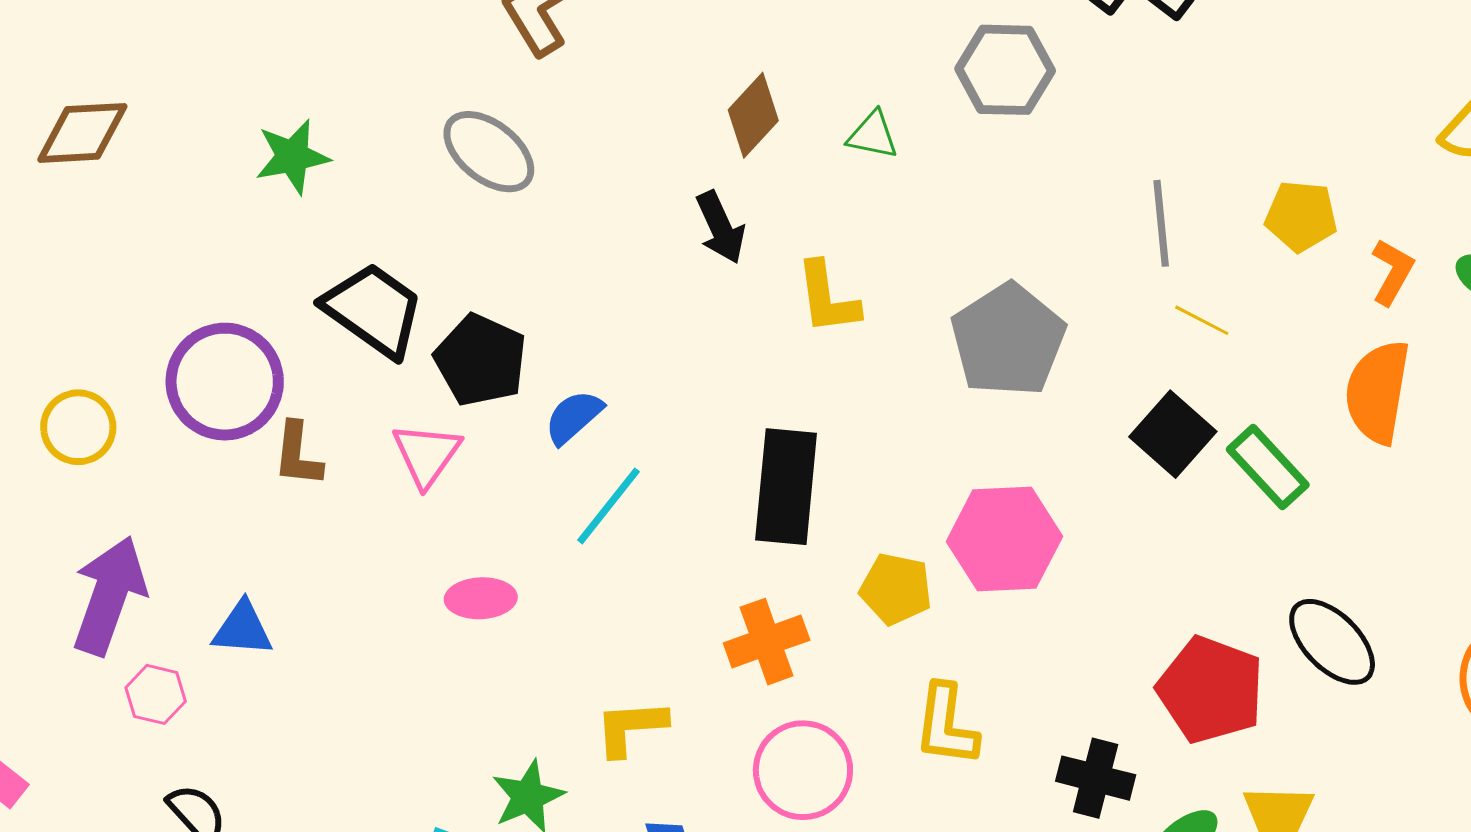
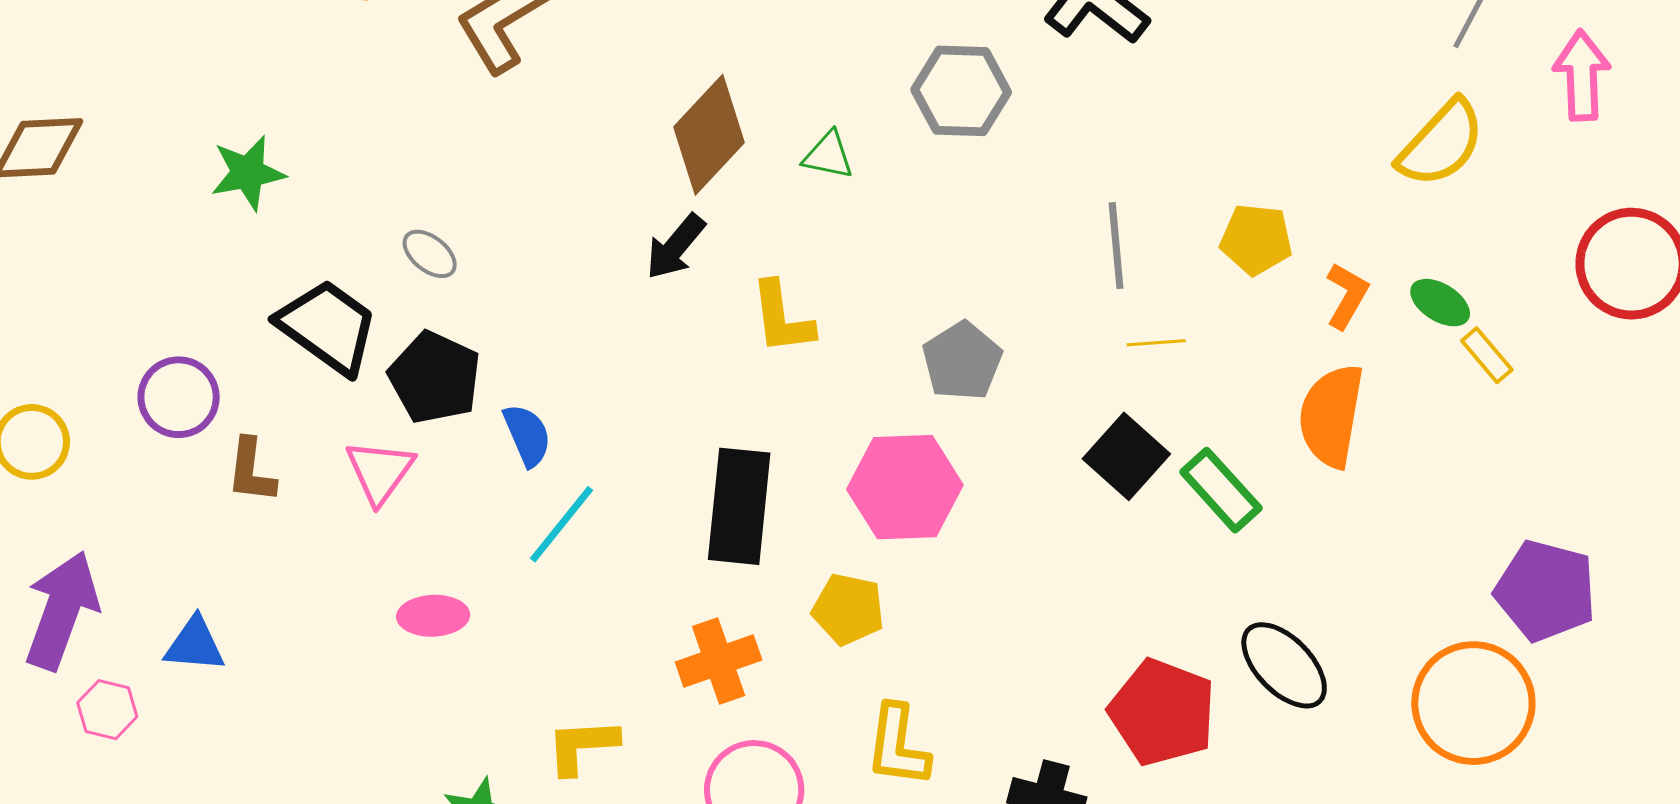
brown diamond: (753, 115) -> (709, 135), size x1.4
gray ellipse: (489, 152) -> (430, 254), moved, size x0.6
black arrow: (721, 227) -> (675, 247), turned 64
yellow line: (1202, 320) -> (1156, 343), turned -32
gray pentagon: (1008, 340) -> (962, 361), size x0.7
purple circle: (225, 382) -> (179, 397), size x0.7
blue semicircle: (574, 417) -> (527, 435), turned 108
pink hexagon: (1004, 539) -> (905, 487), moved

